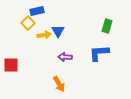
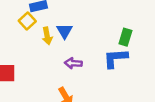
green rectangle: (107, 26) -> (125, 37), moved
yellow arrow: (44, 35) -> (47, 36), turned 88

